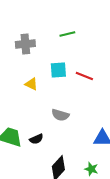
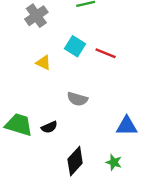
gray cross: (25, 44) -> (36, 16), turned -30
cyan square: (58, 70) -> (75, 46), turned 36

